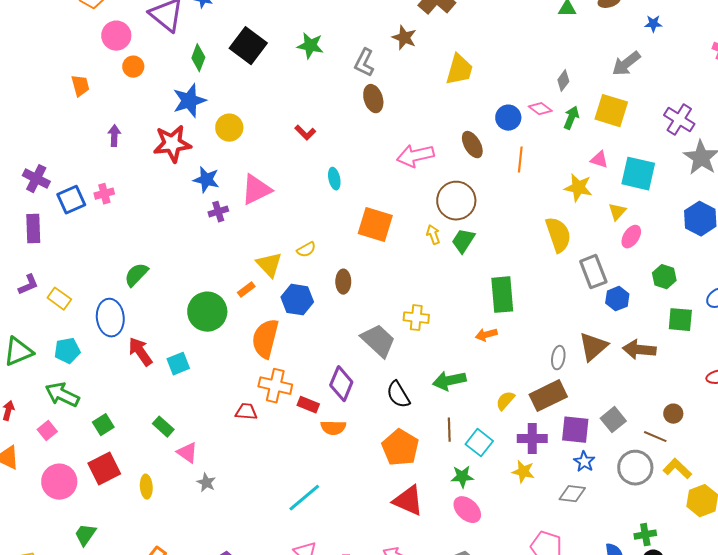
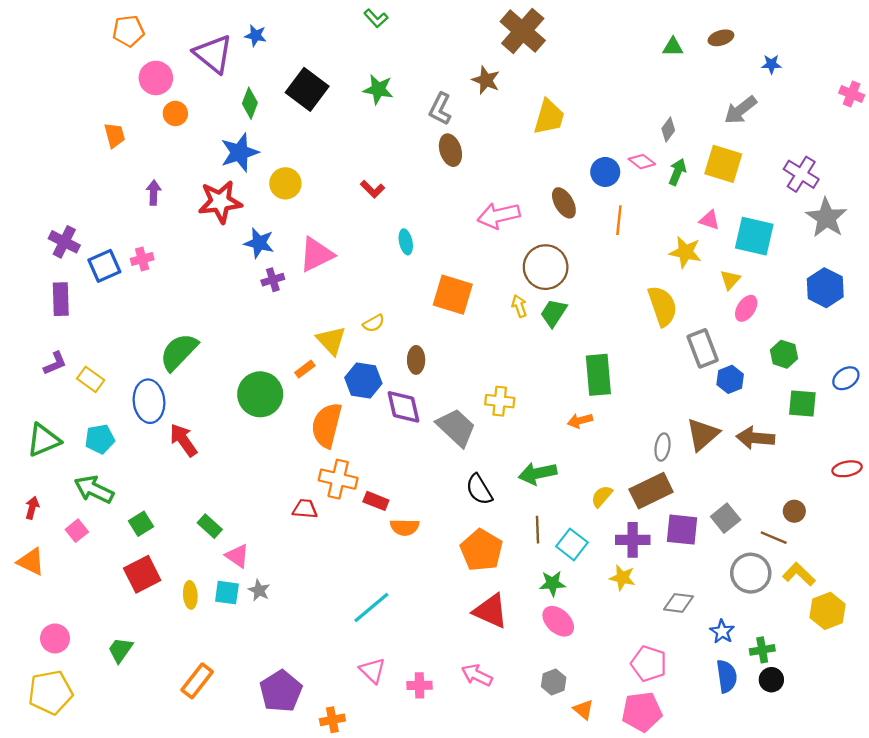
green semicircle: (136, 275) -> (179, 352), size x1.4
cyan square: (178, 364) -> (227, 593), moved, turned 30
purple diamond: (341, 384) -> (403, 407), moved, turned -36
blue star: (584, 462) -> (722, 632), moved
pink circle: (59, 482) -> (55, 638), moved, size x0.7

